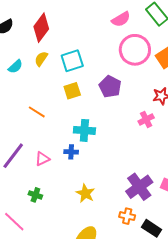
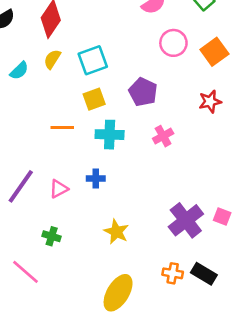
pink circle: (135, 50) -> (173, 43), size x0.7
orange line: (37, 112) -> (62, 127), moved, turned -30
pink cross: (146, 119) -> (163, 136), moved
cyan cross: (84, 130) -> (110, 135), moved
orange cross: (127, 216) -> (173, 273), moved

